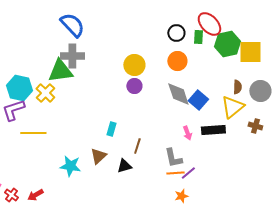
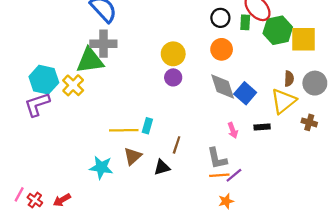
black rectangle: (213, 130) -> (262, 127), size x0.6
yellow line: (33, 133) -> (124, 130), moved

